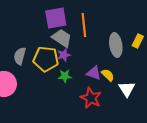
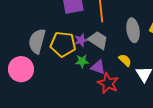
gray trapezoid: (62, 38) -> (98, 40), moved
gray semicircle: (20, 56) -> (37, 41), size x1.4
purple triangle: (94, 73) -> (98, 67), moved

